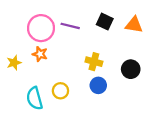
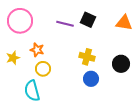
black square: (105, 22) -> (88, 20), moved
pink circle: (41, 28) -> (20, 21), moved
yellow circle: (60, 91) -> (43, 69), moved

